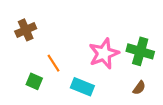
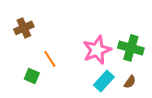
cyan rectangle: (82, 87) -> (104, 81), moved, turned -70

